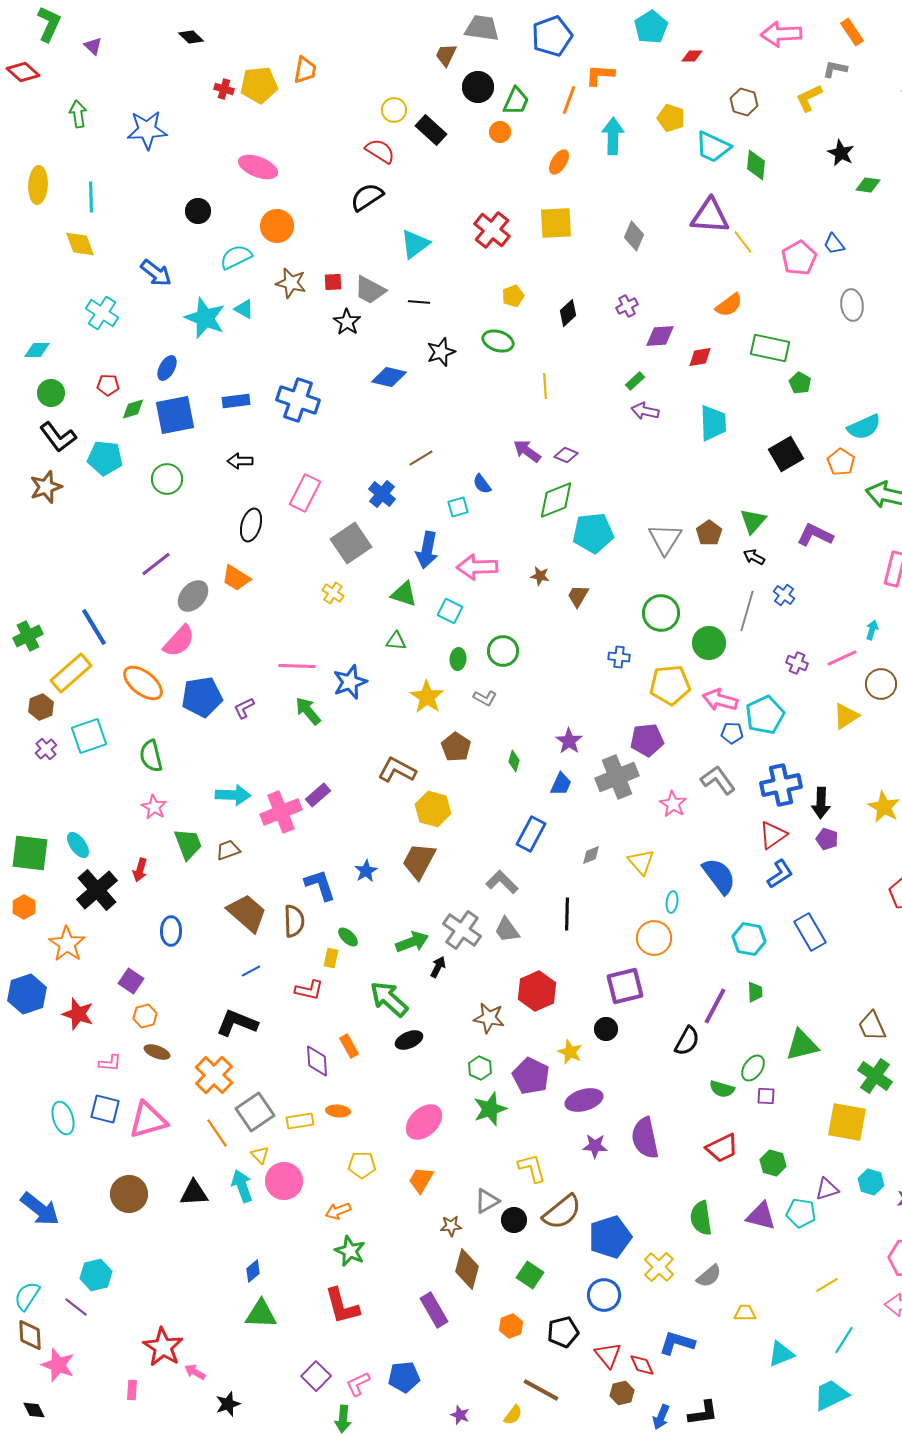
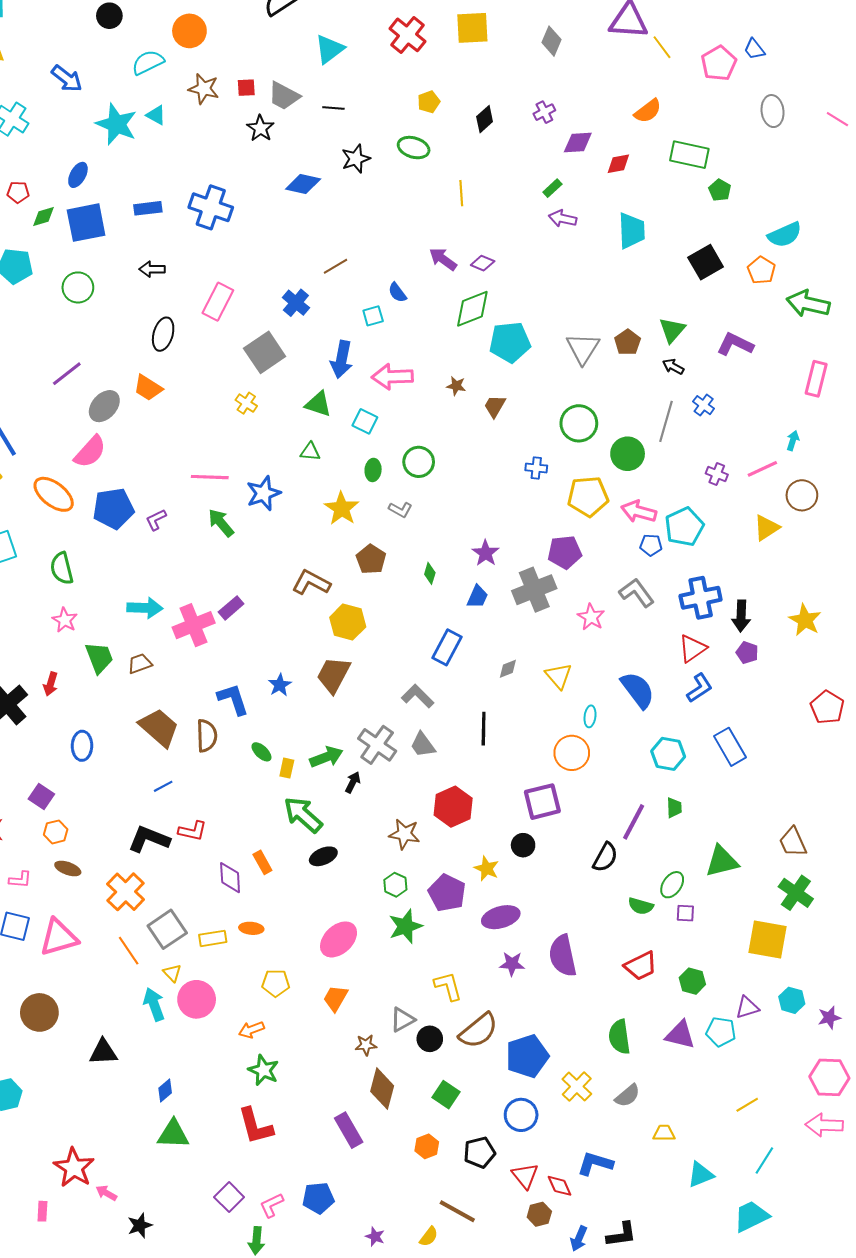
yellow rectangle: (331, 958) -> (287, 768), moved
red L-shape: (309, 990) -> (193, 831), moved
black triangle: (194, 1193) -> (103, 1052), moved

